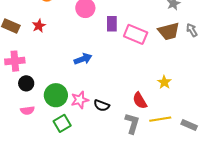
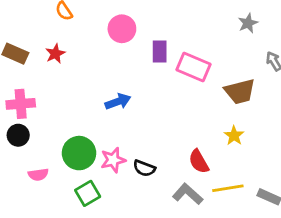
brown trapezoid: (169, 31) -> (240, 91), moved
black circle: (26, 83) -> (18, 135), moved
gray L-shape: (132, 123) -> (188, 194), turned -65

